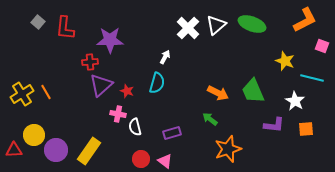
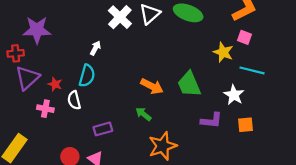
pink square: (322, 46) -> (245, 37), moved
white semicircle: (135, 127) -> (74, 100), moved

